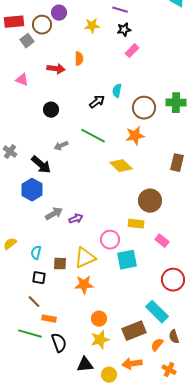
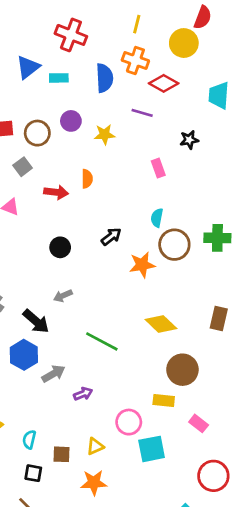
purple circle: (59, 13) -> (71, 121), moved
black star: (124, 30) -> (189, 140), moved
gray square: (27, 41) -> (23, 167), moved
pink rectangle: (132, 51) -> (158, 168), turned -64
cyan semicircle: (117, 91) -> (157, 218), moved
black circle: (51, 110) -> (60, 247), moved
green line: (93, 136) -> (102, 341), moved
orange star: (135, 136) -> (142, 265), moved
yellow diamond: (121, 166) -> (161, 324), moved
gray arrow: (54, 214) -> (53, 374), moved
yellow triangle: (85, 258) -> (95, 446), size x0.6

